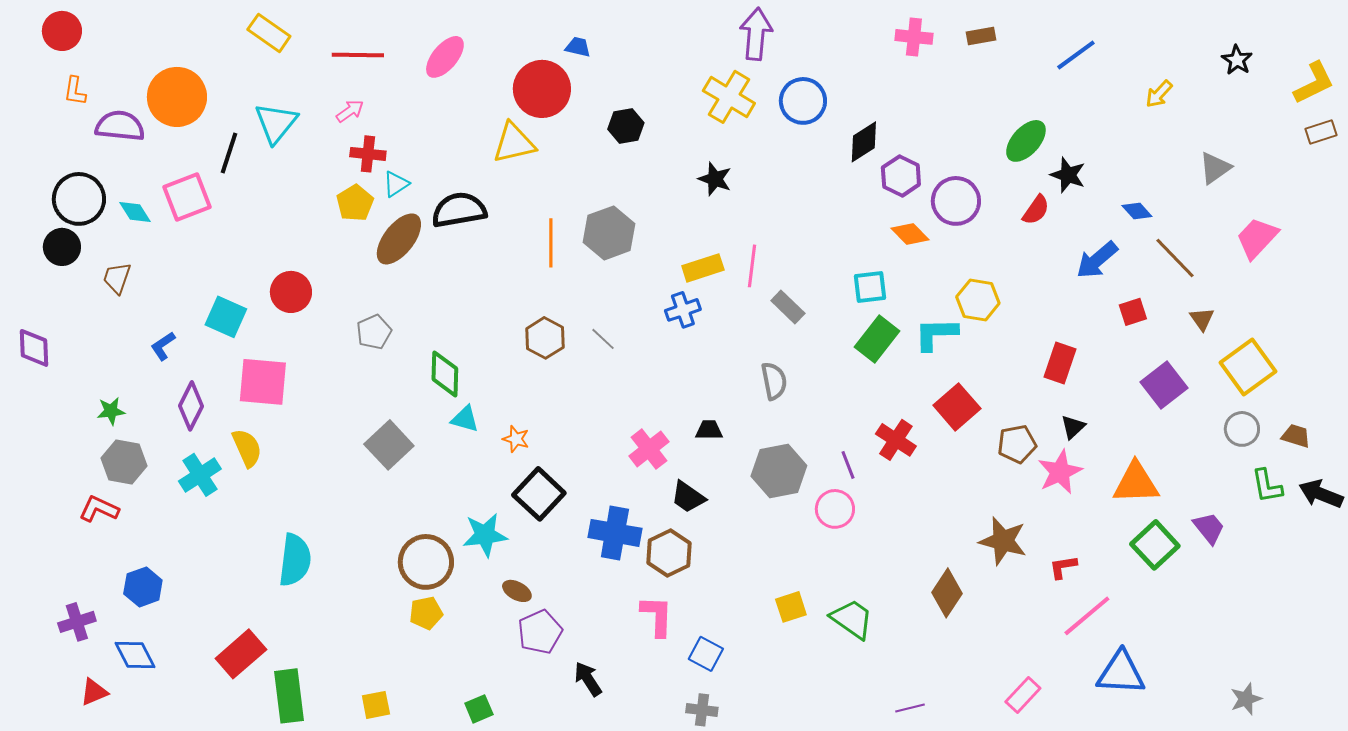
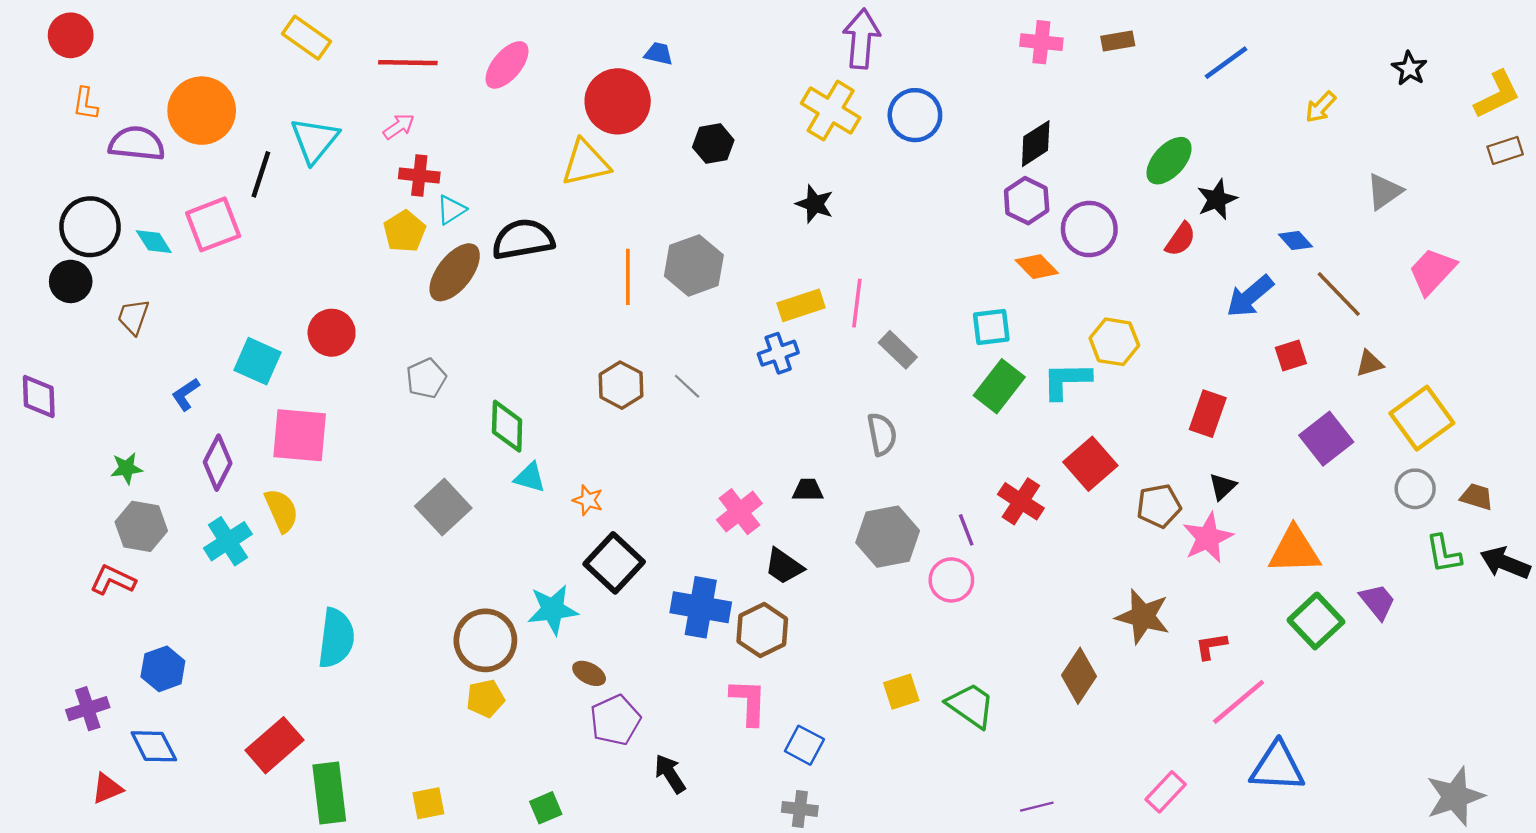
black diamond: (864, 142) -> (1036, 144), moved
black star: (1068, 175) -> (1217, 199), turned 30
brown triangle: (1202, 319) -> (1370, 363), turned 48
gray star: (1246, 699) -> (1455, 796), moved, size x1.6

